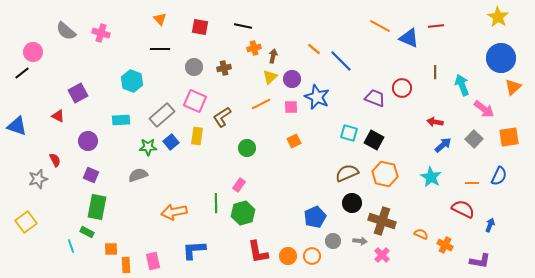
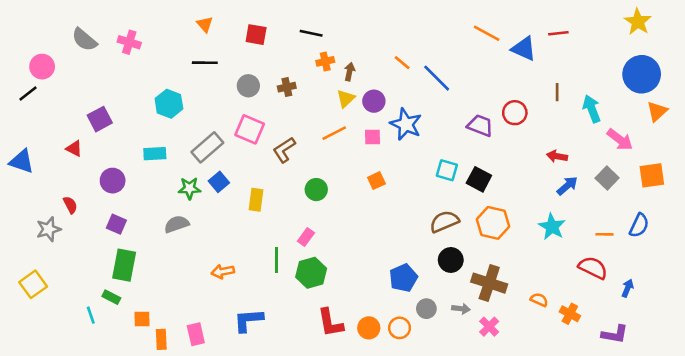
yellow rectangle: (197, 136) -> (256, 200), moved
orange arrow: (174, 212) -> (223, 272), size x0.7

